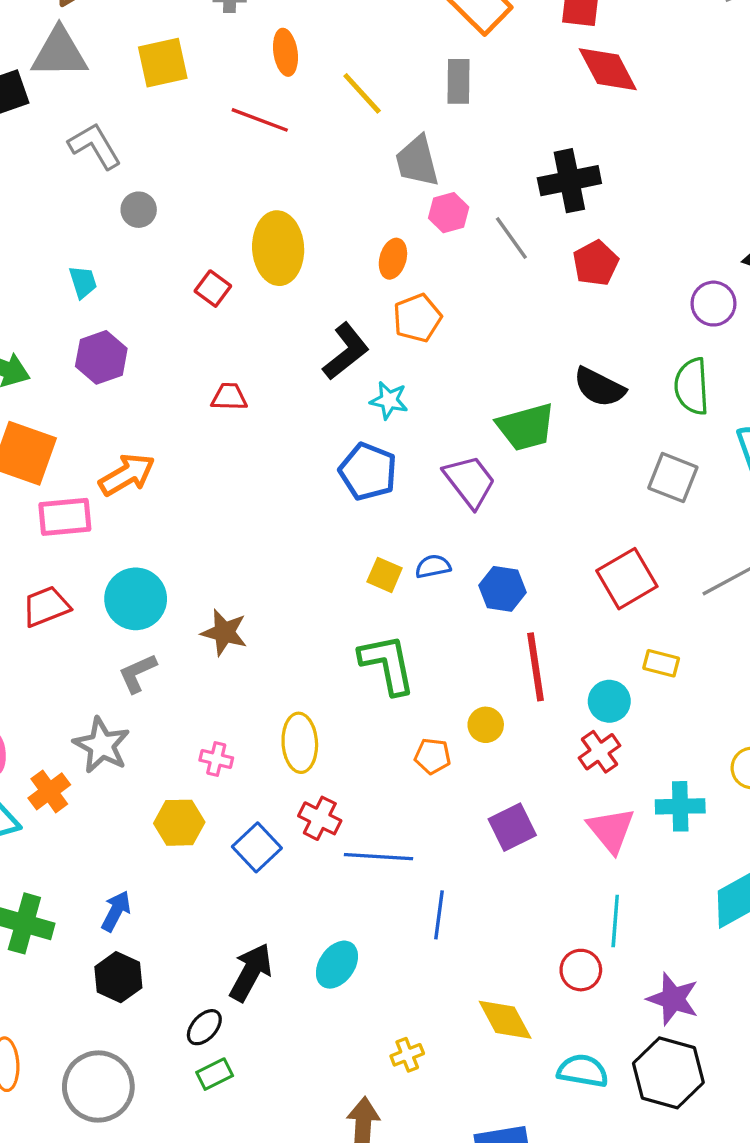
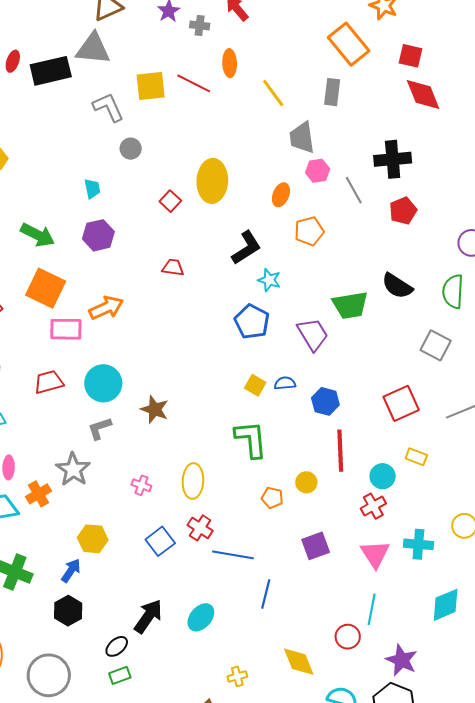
yellow square: (163, 63) -> (151, 86), moved
red line: (260, 120) -> (194, 83), moved
orange pentagon: (417, 318) -> (309, 231), moved
yellow hexagon: (179, 823) -> (93, 539), moved

